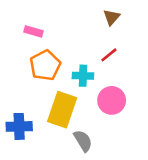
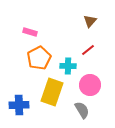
gray semicircle: (83, 141) -> (82, 110), moved

